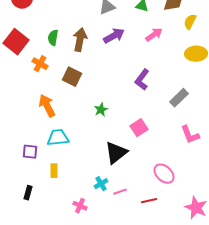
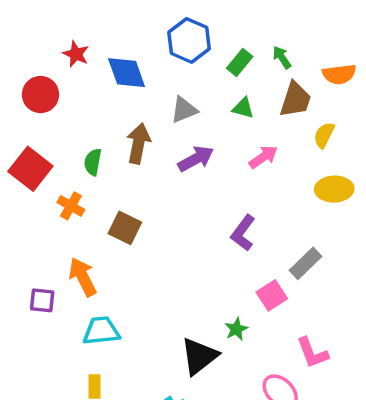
brown arrow: (80, 40) -> (138, 143), moved
green star: (101, 110) -> (236, 329), moved
pink square: (139, 128) -> (272, 295), moved
pink L-shape: (190, 135) -> (312, 353), moved
purple square: (30, 152) -> (42, 300), moved

